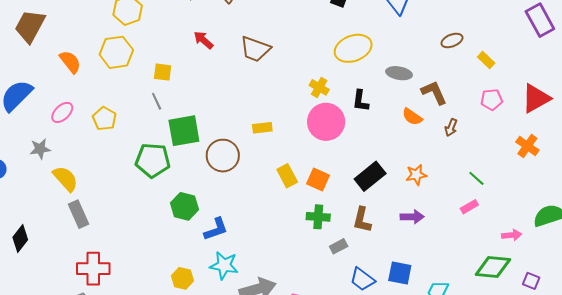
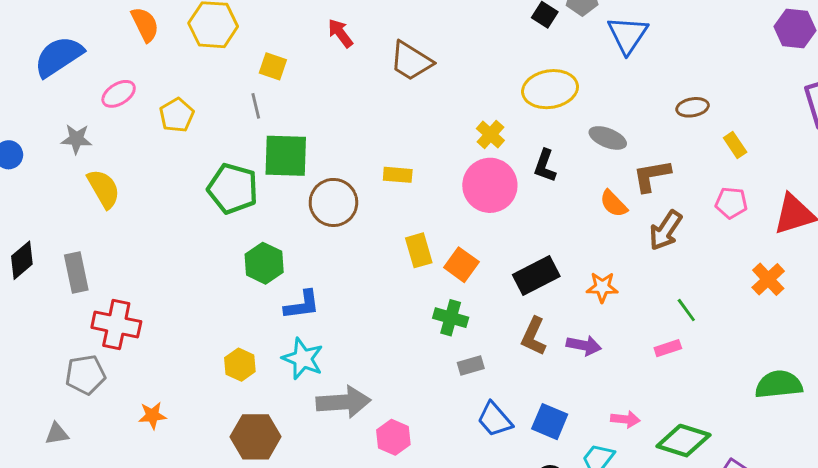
brown L-shape: (434, 92) -> (652, 176), turned -88
brown arrow: (451, 127) -> (665, 230), size x1.6
gray rectangle: (79, 214) -> (76, 273), moved
brown L-shape: (362, 220) -> (534, 336), moved
pink arrow: (512, 235) -> (625, 419), moved

